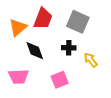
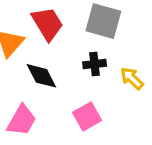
red trapezoid: (43, 19) -> (47, 24), turned -45
pink trapezoid: (19, 77) -> (22, 120), turned -50

